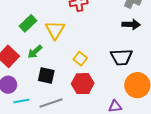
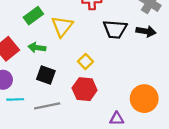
green arrow: (35, 52) -> (37, 48), turned 42
black trapezoid: (121, 57) -> (115, 29), moved

